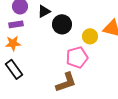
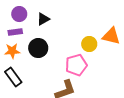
black circle: (62, 24) -> (38, 48), moved

